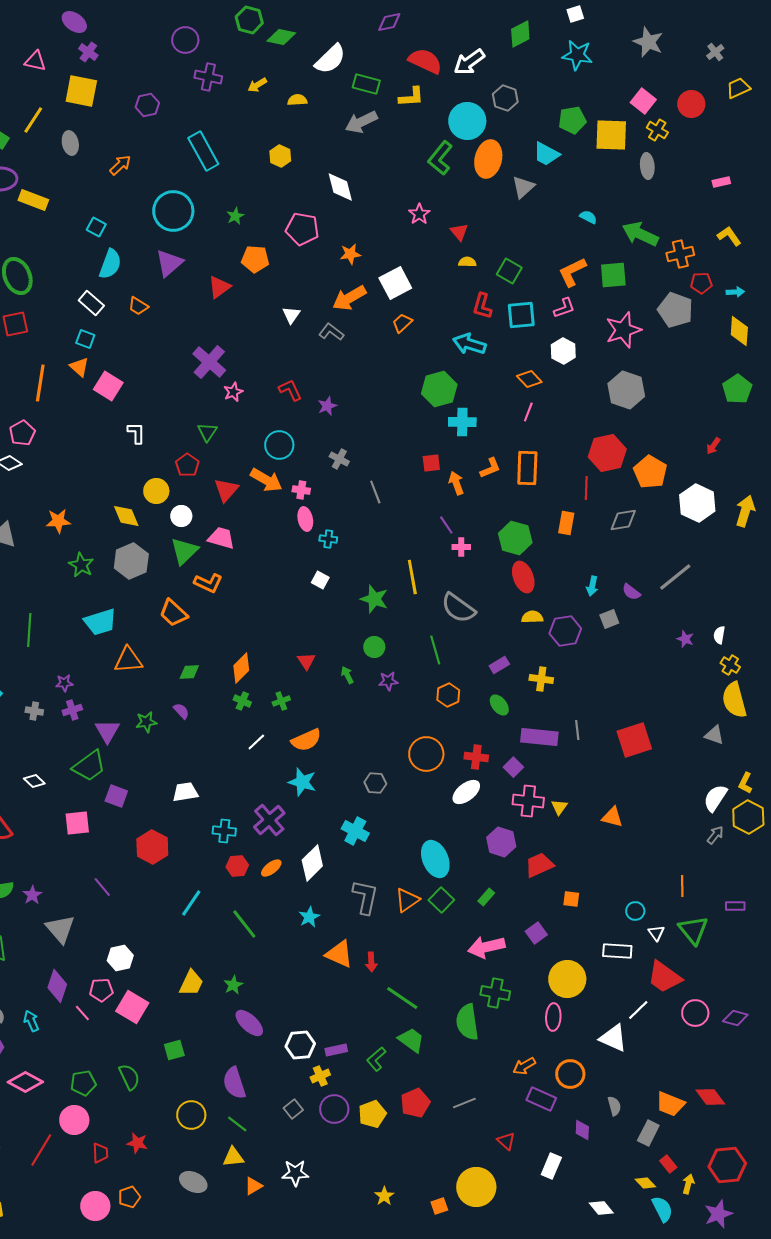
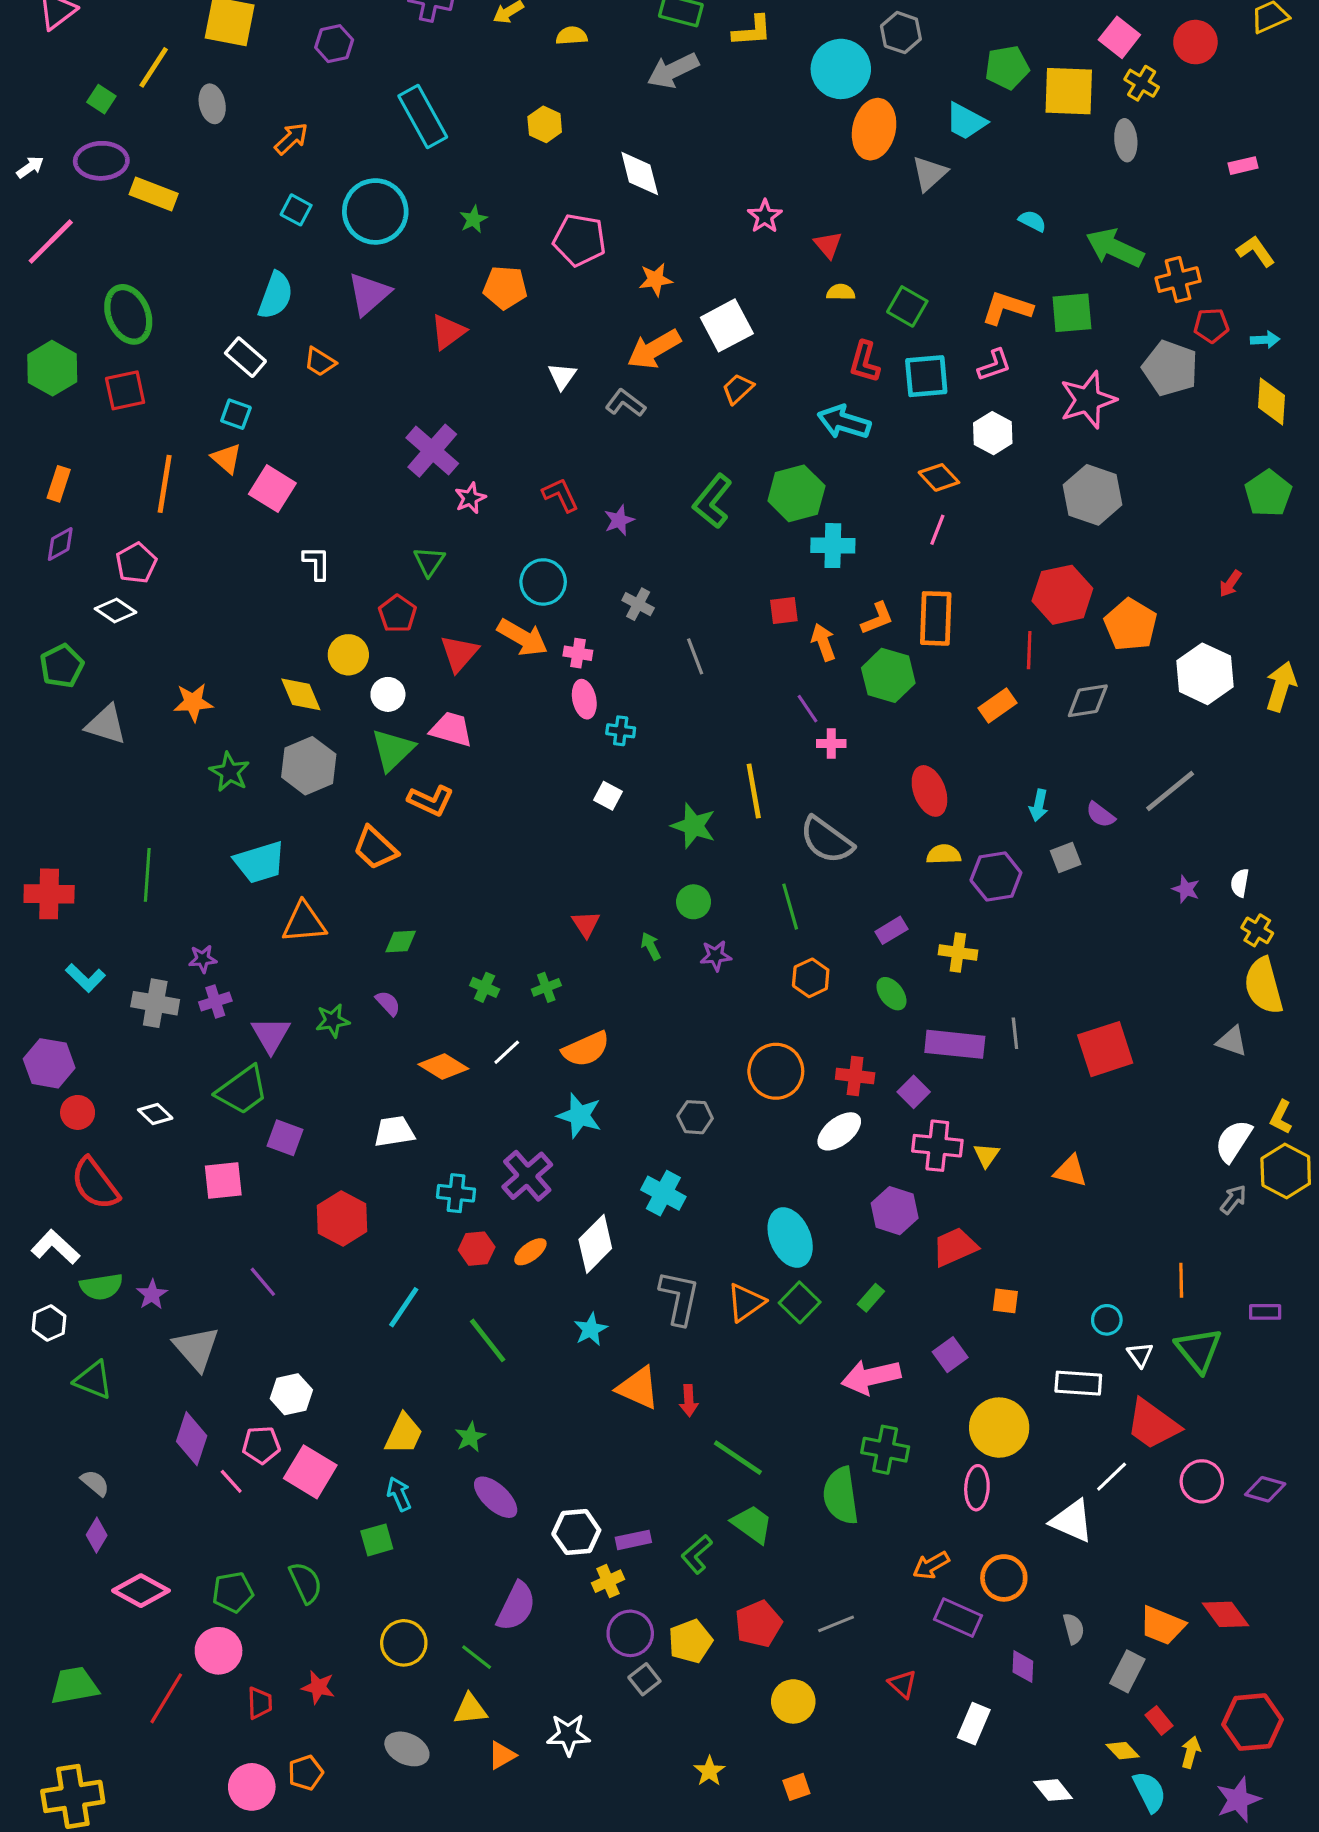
green L-shape: (440, 158) -> (713, 501), moved
cyan square: (96, 227) -> (296, 210), moved
orange L-shape: (572, 272) -> (1007, 308), turned 44
orange rectangle: (566, 523) -> (998, 705), turned 45
green hexagon: (515, 538) -> (888, 675), moved
orange diamond: (241, 668) -> (443, 1067), moved, turned 76
gray cross: (34, 711) -> (155, 1003), size x1.6
cyan arrow: (31, 1021) -> (399, 1494), moved
purple semicircle: (234, 1083) -> (516, 1606), moved, turned -136
gray square: (293, 1109) -> (644, 1679), moved
yellow circle: (476, 1187) -> (793, 1701), moved, size x0.7

